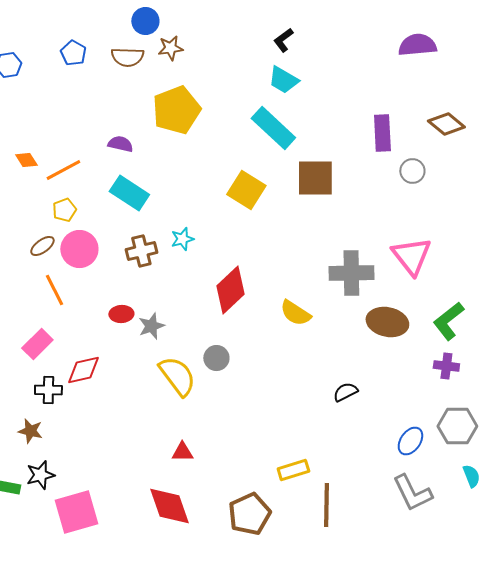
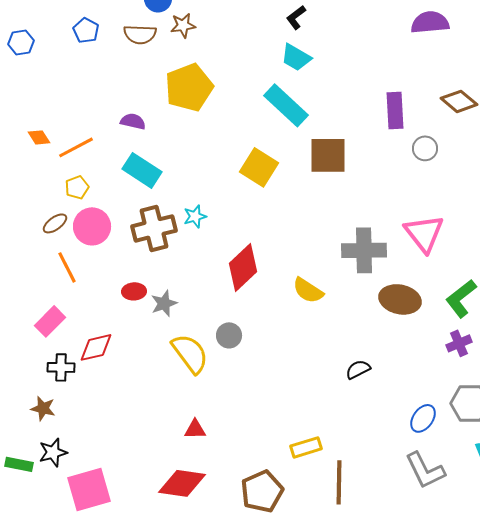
brown cross: (141, 251) -> (154, 228), size x1.4
purple cross: (446, 366) -> (459, 343), turned -30
red diamond: (169, 506) -> (182, 483), turned -63

